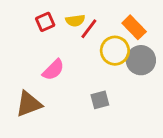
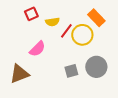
yellow semicircle: (75, 21) -> (52, 22), moved
red line: (89, 29) -> (66, 31), moved
gray circle: (141, 60) -> (96, 67), moved

